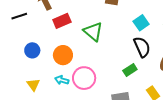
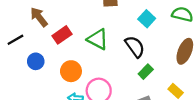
black semicircle: (142, 47) -> (135, 47), moved
blue circle: (32, 50) -> (36, 61), moved

